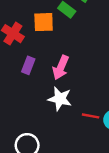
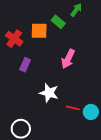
pink arrow: (61, 67) -> (68, 59), moved

